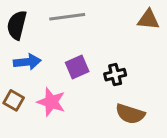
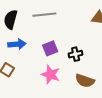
pink star: (51, 102) -> (51, 74), moved

